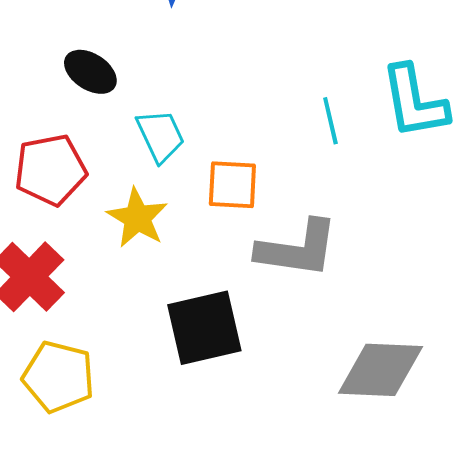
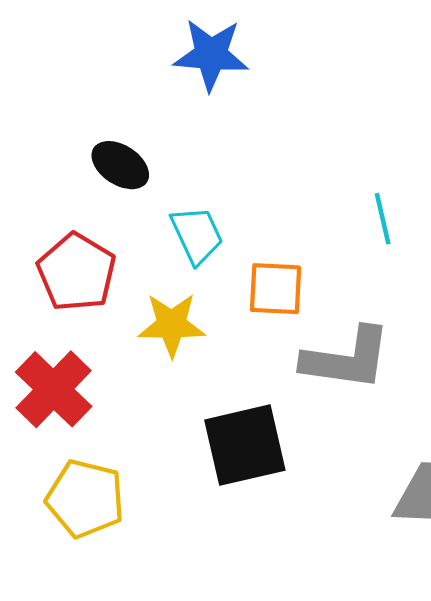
red pentagon: (50, 170) -> (77, 272), turned -30
yellow star: (137, 218) -> (172, 325), turned -30

